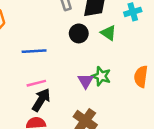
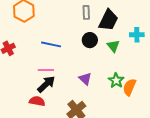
green star: (101, 76) -> (116, 81), moved
purple triangle: (86, 81) -> (85, 79), turned -32

